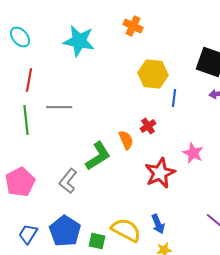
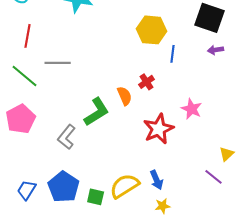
green line: (26, 120) -> (25, 76), turned -44
pink pentagon: (20, 182) -> (21, 119), moved
yellow semicircle: (126, 230) -> (125, 186), turned -60

